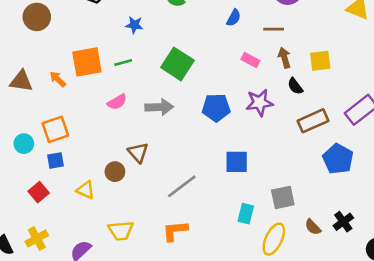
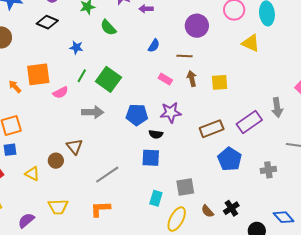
green line: (123, 63) -> (82, 76), moved, turned -48
black semicircle: (295, 86) -> (156, 134), moved, turned -48
pink semicircle: (117, 102) -> (61, 92), moved

